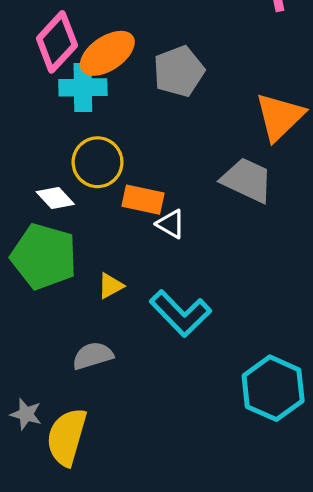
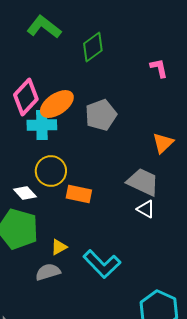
orange triangle: (280, 117) -> (163, 143), size x0.7
white triangle: (171, 224) -> (146, 209), moved
gray semicircle: (93, 356) -> (48, 272), moved

